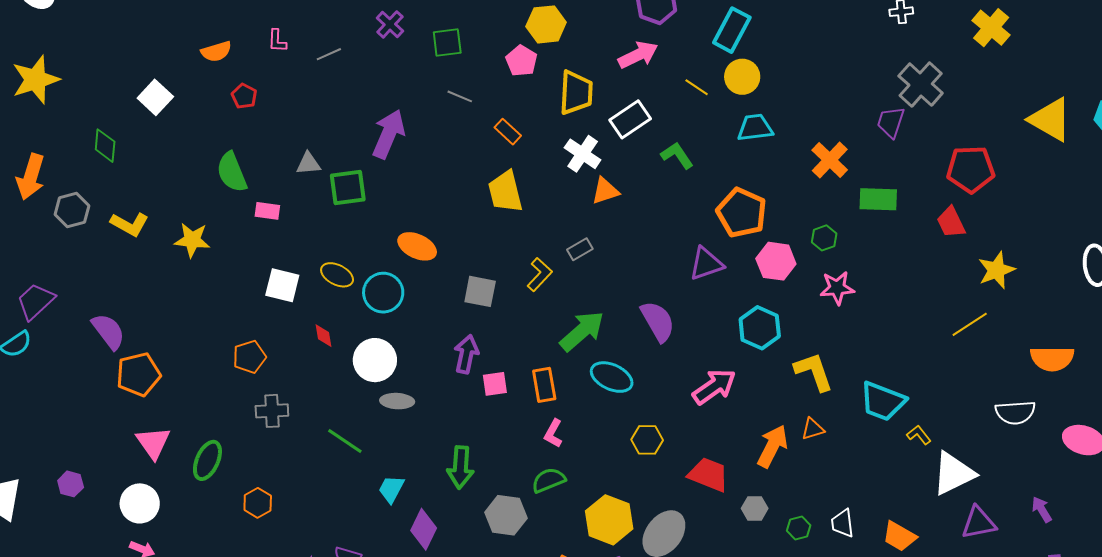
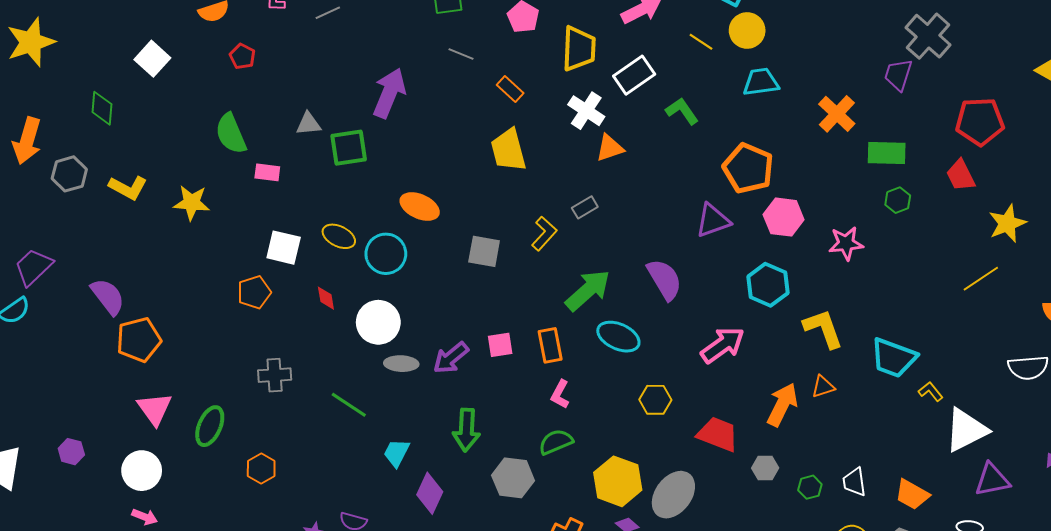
green hexagon: (824, 238) -> (898, 200), moved
purple arrow: (466, 354) -> (451, 358), moved, turned -141
orange pentagon: (249, 357) -> (254, 292), moved

